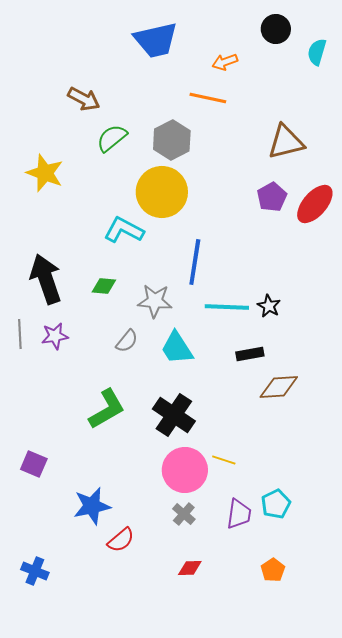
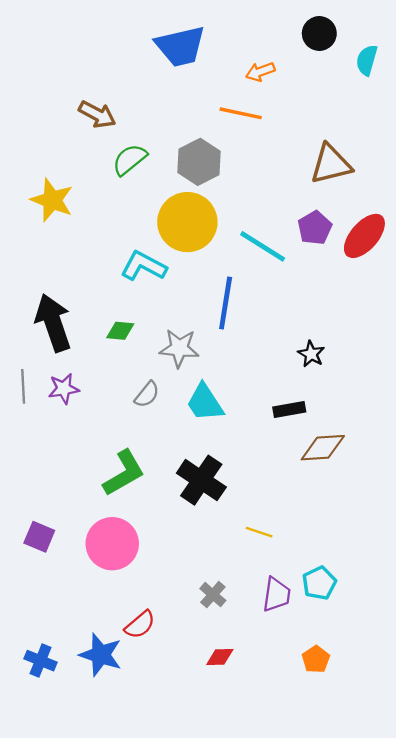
cyan line: (227, 307) -> (263, 246), moved, turned 30
pink circle: (185, 470) -> (112, 544), moved
blue star: (92, 506) -> (101, 655), moved, turned 30

